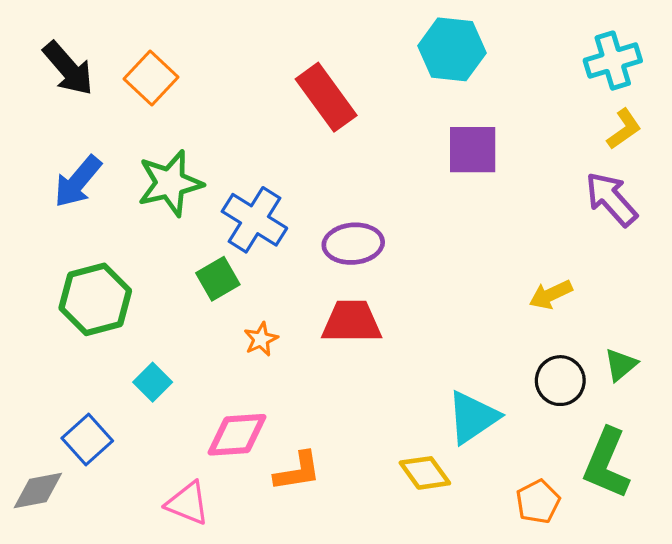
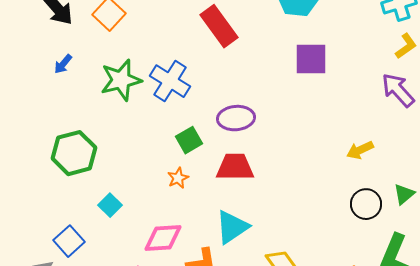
blue arrow: (78, 182) -> (63, 64), moved, size x0.6
blue cross: (254, 220) -> (170, 81), moved
green square: (218, 279) -> (189, 140), moved
cyan triangle: (473, 417) -> (232, 227), moved

